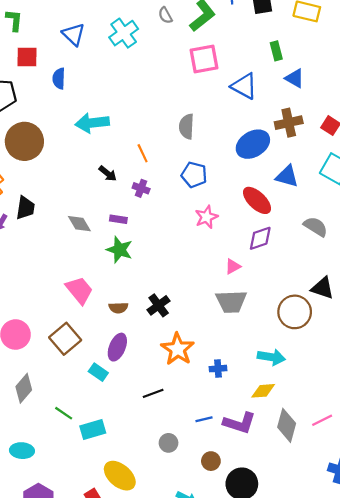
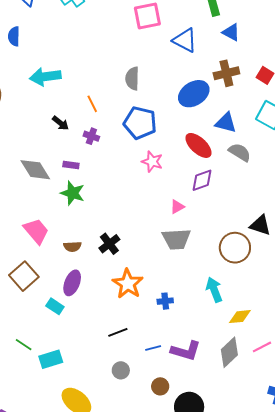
blue pentagon: (194, 175) -> (140, 123), size x1.4
pink star: (206, 217) -> (152, 162), turned -30
gray diamond: (79, 224) -> (35, 170), size x1.4
gray semicircle: (316, 227) -> (240, 152), moved
cyan arrow: (271, 357) -> (214, 290), turned -120
yellow diamond: (263, 391) -> (240, 317), moved
black line: (153, 393) -> (118, 332), moved
gray diamond: (287, 425) -> (229, 352), turned 32

